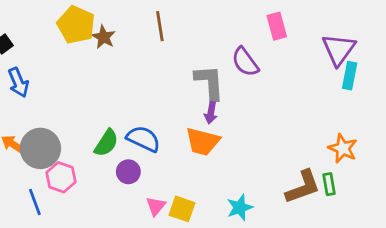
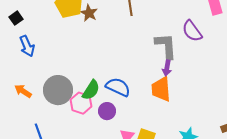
orange trapezoid: (203, 142) -> (161, 89), turned 72
gray circle: (40, 148) -> (58, 90), moved
pink hexagon: (61, 177) -> (81, 103), moved

